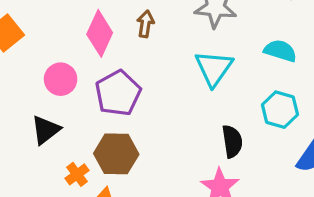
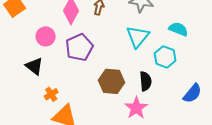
cyan hexagon: (280, 110) -> (165, 57), moved
black triangle: (46, 130) -> (34, 66), turned -48
brown hexagon: (116, 154) -> (111, 81), moved

